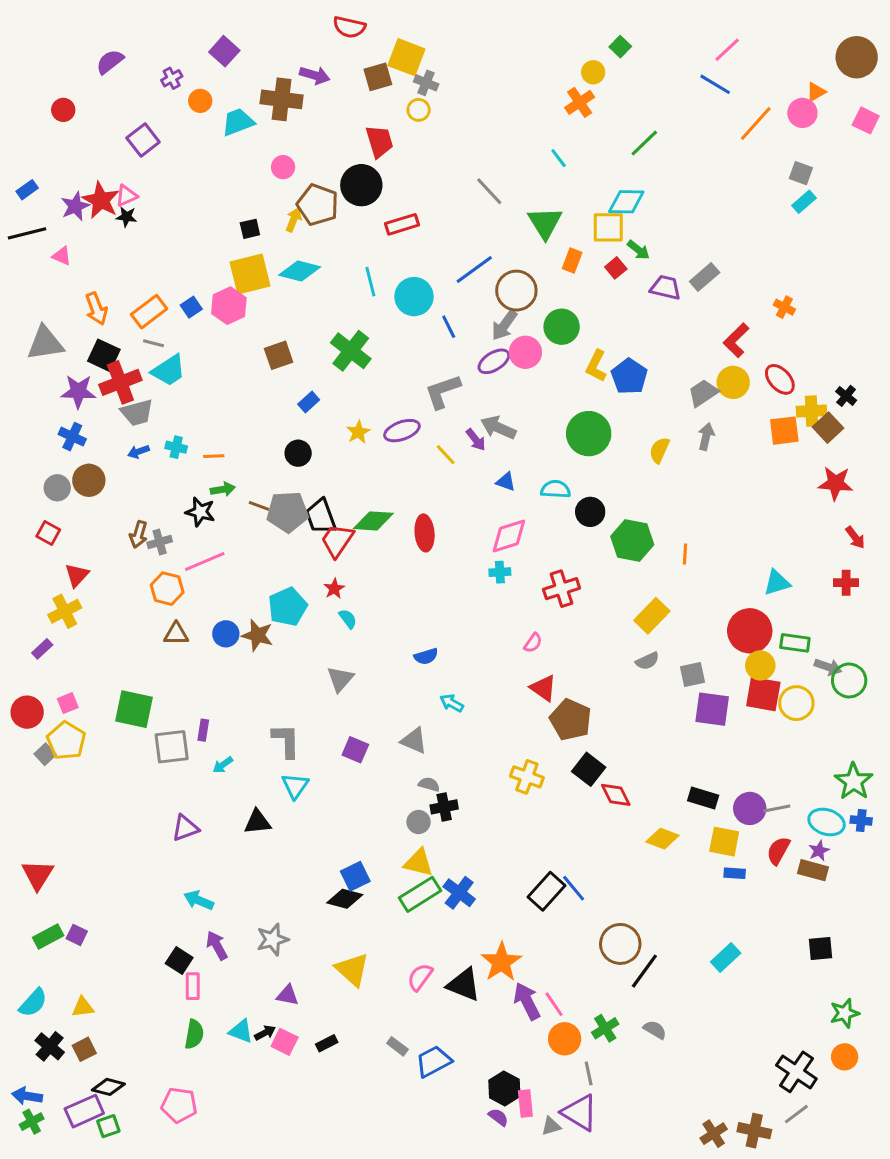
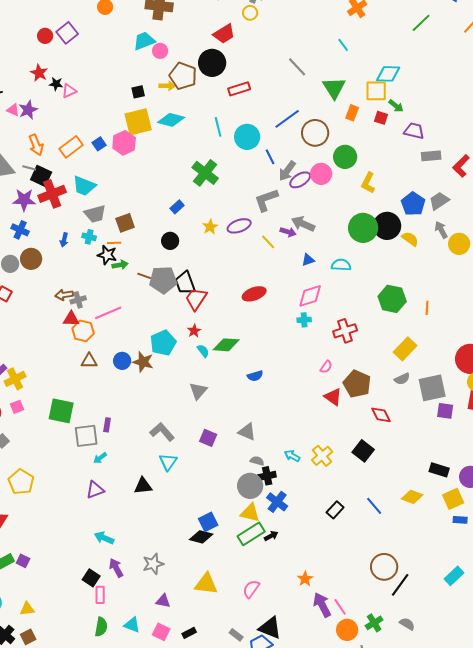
red circle: (63, 110) -> (45, 36), moved
cyan trapezoid: (238, 122) -> (144, 41), moved
red trapezoid: (379, 142) -> (224, 34), turned 75
green line: (644, 143) -> (421, 23), moved
pink triangle: (126, 196) -> (69, 91), moved
red star: (101, 200) -> (39, 73), size x0.7
purple star: (75, 206) -> (28, 110), moved
yellow arrow: (294, 220) -> (167, 86), turned 70
red square: (616, 268) -> (381, 118), turned -32
gray rectangle: (705, 277) -> (431, 156), moved, turned 36
gray arrow: (504, 325) -> (287, 171), moved
gray line: (154, 343) -> (29, 168), moved
brown square: (279, 355) -> (125, 223), moved
cyan trapezoid: (169, 370) -> (84, 186), turned 55
blue pentagon: (629, 376) -> (413, 204), moved
yellow circle: (733, 382) -> (459, 244), moved
gray trapezoid: (137, 413) -> (95, 214), moved
gray arrow: (706, 437) -> (441, 230), turned -42
purple arrow: (476, 440) -> (288, 232), turned -35
yellow semicircle: (659, 450) -> (410, 239), turned 102
blue arrow: (139, 452) -> (64, 240), turned -56
blue triangle: (506, 482) -> (308, 260), turned -40
black star: (200, 512) -> (107, 255), moved
black circle: (590, 512) -> (387, 226), moved, size x1.4
green diamond: (373, 521) -> (226, 345), moved
red ellipse: (425, 533) -> (254, 294), turned 75
brown arrow: (139, 534) -> (64, 295), turned 66
red triangle: (77, 575) -> (71, 319), moved, turned 48
yellow cross: (65, 611) -> (15, 379), moved
gray square: (693, 674) -> (432, 388), size x1.6
cyan arrow: (452, 703) -> (292, 456), moved
purple square: (712, 709) -> (445, 411), size x0.7
brown pentagon: (571, 720) -> (357, 384), moved
yellow pentagon: (66, 741) -> (21, 482), moved
gray L-shape: (286, 741) -> (162, 432), turned -40
cyan arrow: (223, 765) -> (100, 458), moved
yellow cross: (527, 777) -> (322, 456), turned 30
red diamond: (616, 795) -> (381, 415), moved
gray circle: (419, 822) -> (250, 486), size x1.6
yellow square: (724, 842) -> (453, 499), turned -35
blue line: (574, 888) -> (374, 506), moved
black rectangle: (547, 891) -> (335, 510), moved, size x0.7
blue cross: (459, 893) -> (277, 502), moved
orange star: (501, 962) -> (305, 579), size x0.6
yellow triangle: (352, 970) -> (206, 584), turned -35
black triangle: (464, 985) -> (270, 628), moved
black arrow: (265, 1033) -> (271, 536), moved

